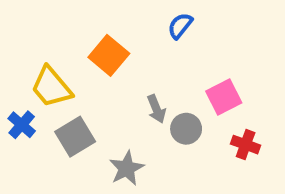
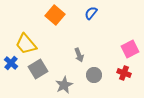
orange square: (109, 55) -> (55, 15), moved
pink square: (224, 97) -> (130, 49), moved
gray circle: (186, 129) -> (94, 75), moved

